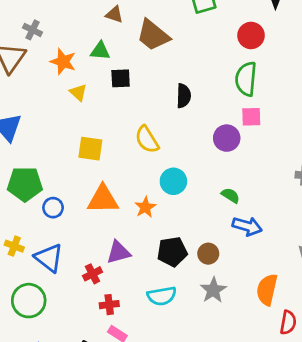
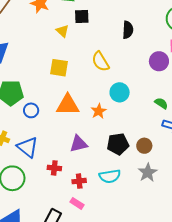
yellow triangle: (78, 92) -> (62, 31), moved
red cross: (93, 274) -> (54, 168), moved, turned 32
red cross: (109, 305) -> (79, 181), moved

